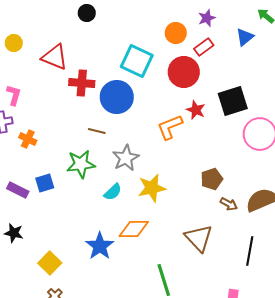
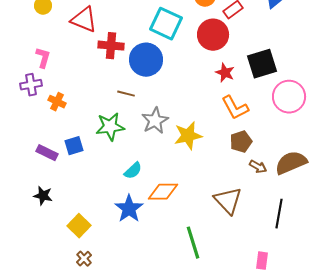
orange L-shape: (170, 127) -> (235, 108), moved, turned -96
yellow star: (152, 188) -> (188, 136), moved
cyan semicircle: (113, 192) -> (133, 171), moved

